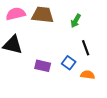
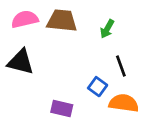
purple rectangle: (43, 66) -> (62, 109), moved
orange semicircle: (88, 75) -> (124, 103), size x1.5

